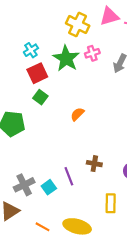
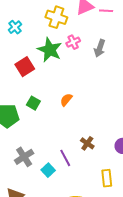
cyan cross: (31, 50) -> (15, 27), moved
green square: (40, 97) -> (33, 103), moved
brown cross: (94, 164) -> (87, 143), turned 32
gray cross: (24, 185) -> (24, 157), moved

